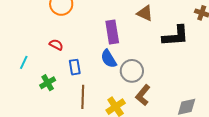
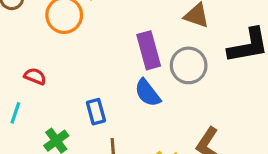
red semicircle: (56, 45) -> (35, 76), moved
gray circle: (132, 71) -> (189, 65), moved

